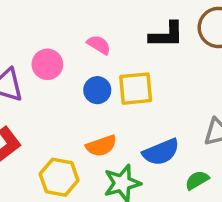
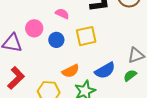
blue circle: (97, 90) -> (56, 40), moved
green semicircle: (197, 180) -> (130, 75), moved

